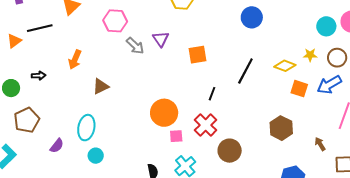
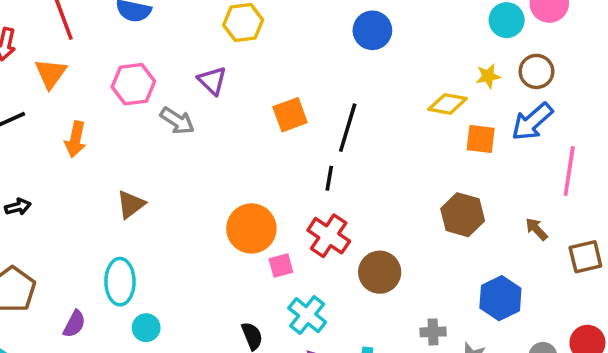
purple triangle: (161, 39) -> (212, 81), moved
orange arrow: (75, 60) -> (76, 139), moved
black line: (245, 71) -> (348, 128), moved

